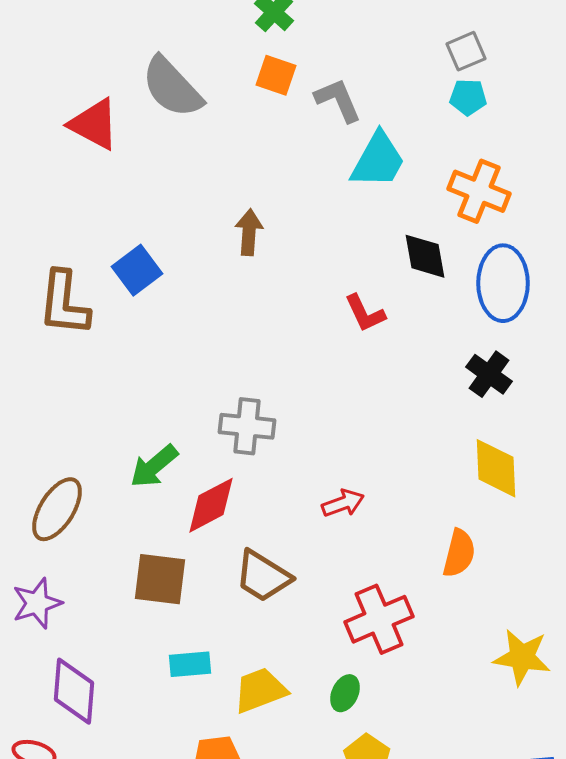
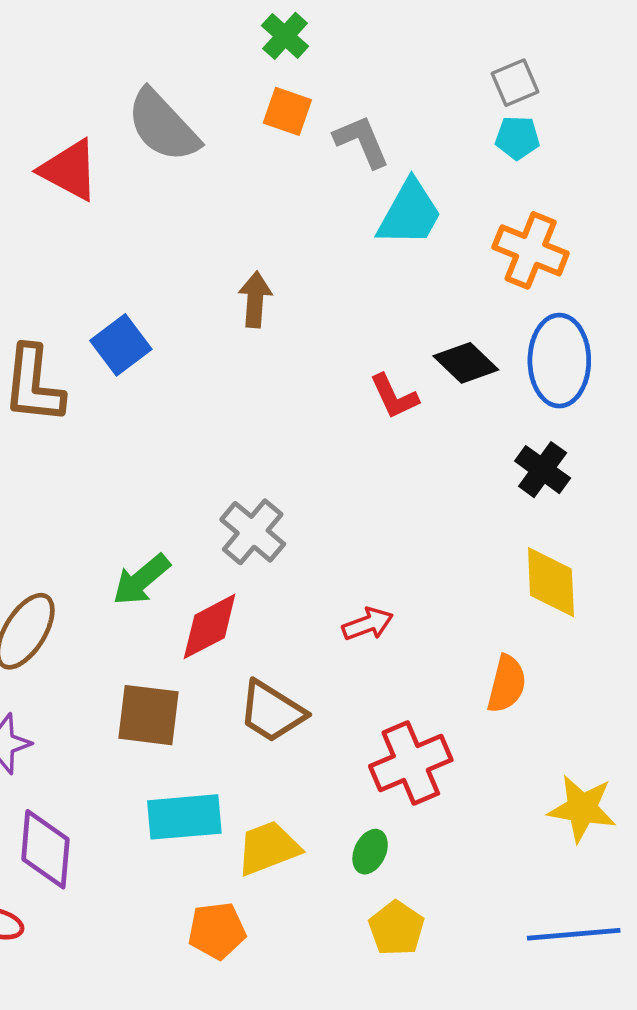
black diamond: (425, 256) -> (466, 363), moved, turned -36
gray cross: (247, 426) -> (253, 532), turned 34
cyan rectangle: (190, 664) -> (184, 817), size x1.5

